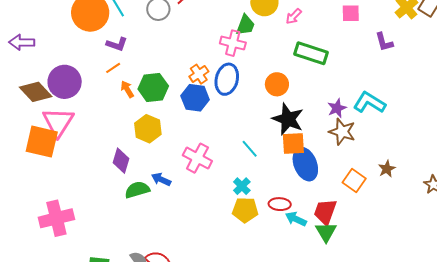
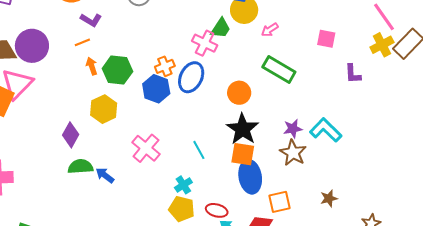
blue arrow: (161, 179) -> (105, 175), moved
orange square: (354, 180) -> (279, 202), moved, turned 30

